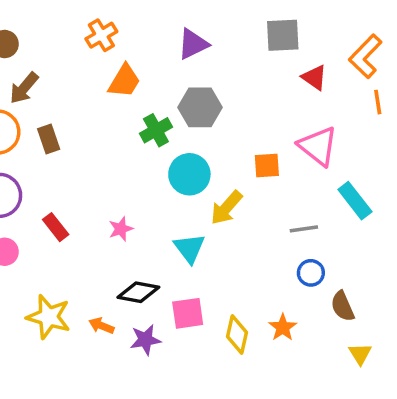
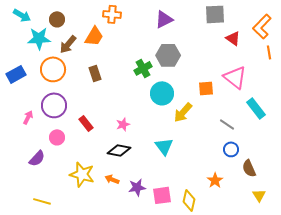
orange cross: (101, 35) -> (112, 14), turned 36
orange trapezoid: (124, 81) -> (94, 36), moved
brown rectangle: (49, 139) -> (95, 73), moved
gray line: (304, 229) -> (227, 124), turned 42
cyan triangle: (189, 248) -> (164, 146), moved
black diamond: (138, 292) -> (119, 150), moved
pink square: (188, 313) -> (162, 195), moved
yellow diamond: (237, 334) -> (189, 200), moved

